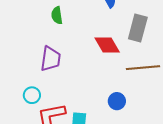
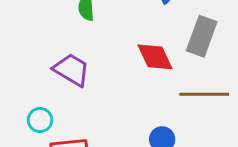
purple trapezoid: (51, 59) -> (72, 70), turned -72

